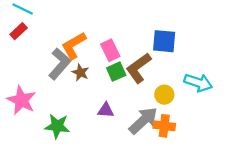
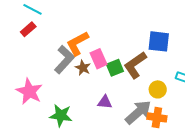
pink rectangle: (110, 50) -> (99, 59), moved

